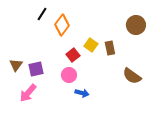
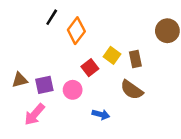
brown triangle: (16, 65) -> (20, 80), turned 40
pink circle: (69, 75) -> (73, 90), moved
brown semicircle: (132, 76) -> (132, 90), moved

